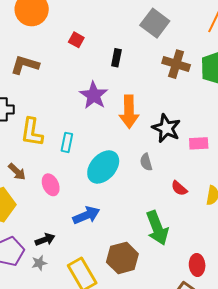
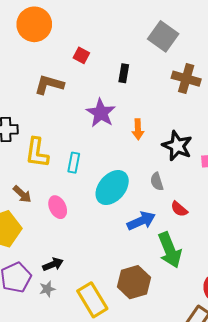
brown L-shape: (25, 65) -> (49, 85), moved
orange arrow: (129, 112) -> (138, 129), size x0.6
red semicircle: (179, 188) -> (179, 209), moved
blue arrow: (86, 215) -> (141, 221), moved

